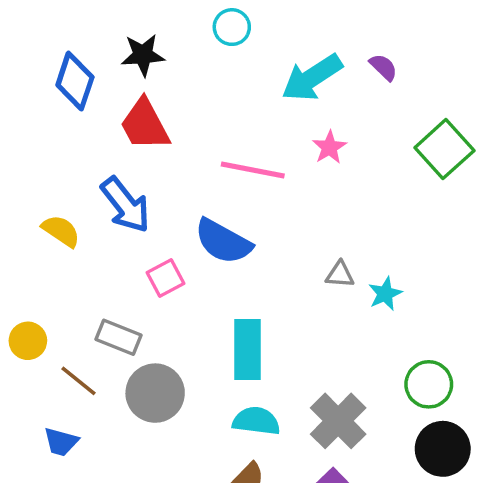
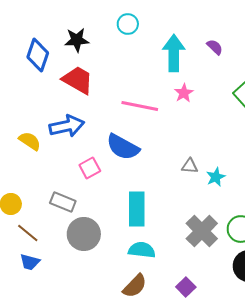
cyan arrow: (312, 78) -> (174, 53), turned 123
red trapezoid: (145, 125) -> (78, 80), turned 148
blue arrow: (125, 205) -> (67, 126), turned -64
brown line: (78, 381) -> (28, 233), moved
gray cross: (338, 421) -> (202, 231), moved

